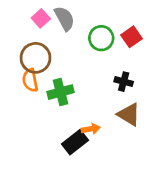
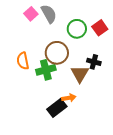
brown circle: (36, 58) -> (57, 53), moved
brown triangle: (129, 114) -> (80, 74), moved, turned 30

